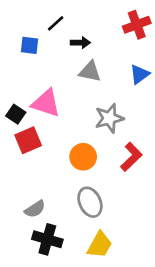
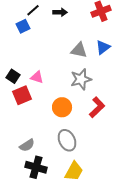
black line: (56, 23) -> (33, 10), moved
black arrow: (80, 43) -> (60, 12), moved
blue square: (29, 45) -> (23, 26), turned -32
gray triangle: (90, 72) -> (79, 50), moved
pink triangle: (46, 103) -> (37, 77), moved, size x0.6

